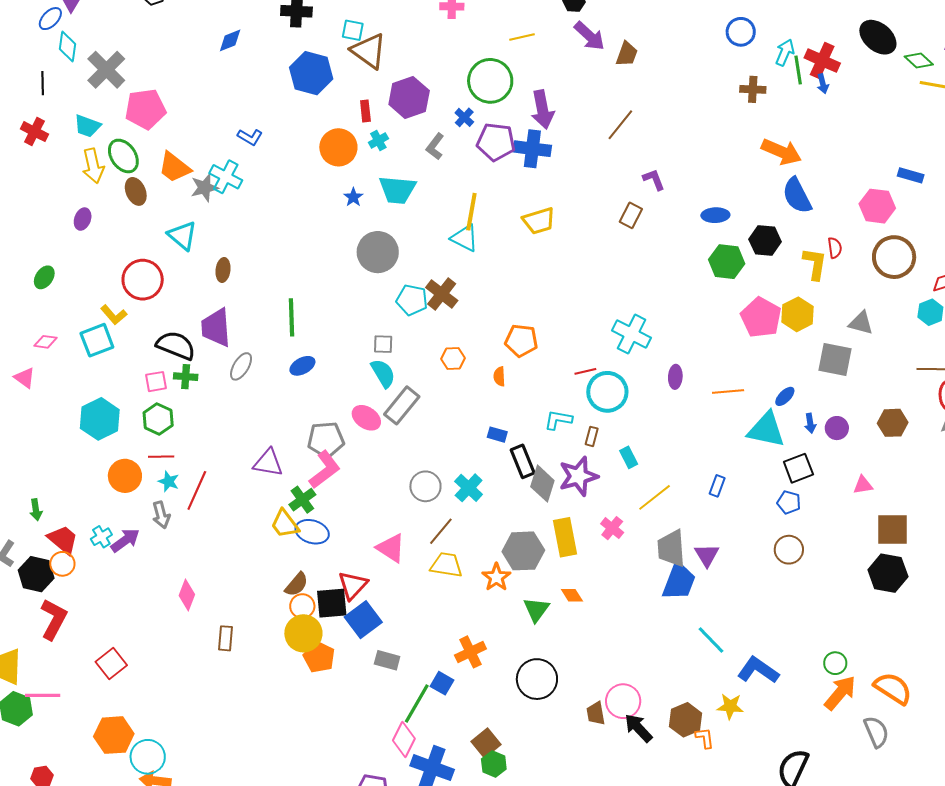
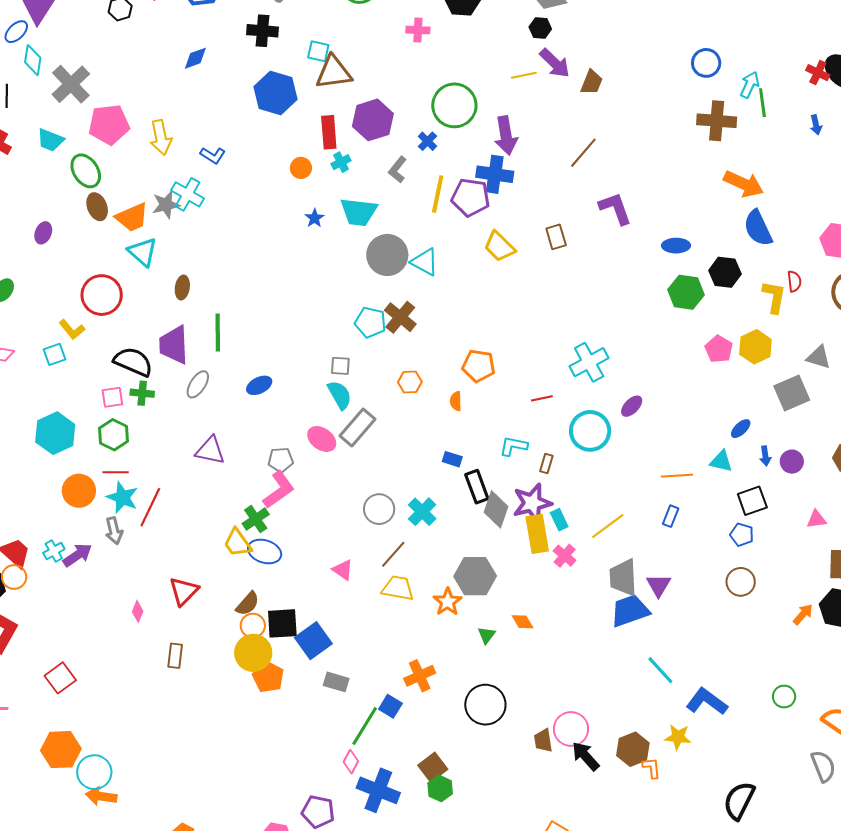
yellow line: (522, 37) -> (524, 75), moved
brown triangle: (369, 51) -> (334, 72), turned -45
red cross: (822, 60) -> (818, 73), moved, size x0.7
blue arrow: (823, 84) -> (816, 125), moved
brown cross: (753, 89) -> (717, 121), size x1.5
red rectangle: (365, 111) -> (329, 132), size x1.5
purple pentagon: (496, 142) -> (471, 197), moved
orange circle: (338, 147) -> (301, 168), size x0.6
yellow arrow: (93, 166) -> (161, 137), moved
orange trapezoid: (174, 167) -> (132, 217), moved, turned -63
purple L-shape: (654, 180) -> (615, 208), size x1.5
yellow line: (471, 212) -> (438, 194), moved
brown rectangle: (631, 215) -> (556, 237), moved, turned -45
yellow trapezoid: (539, 221) -> (499, 247), turned 60
gray circle: (378, 252) -> (387, 255), moved
green line: (291, 317) -> (218, 332), moved
pink pentagon: (761, 317) -> (719, 349), size x0.7
cyan cross: (632, 334) -> (589, 362), turned 33
cyan square: (97, 340) -> (54, 354), size x0.7
gray square: (835, 359) -> (792, 393), turned -36
purple ellipse: (675, 377) -> (632, 406), turned 40
orange line: (728, 391) -> (677, 476), moved
cyan circle: (607, 392) -> (590, 431), moved
cyan triangle: (766, 430) -> (721, 461), size x0.6
gray pentagon: (326, 440) -> (281, 460), size x0.7
cyan rectangle: (629, 457) -> (559, 520), moved
purple triangle: (268, 463) -> (210, 451), moved
cyan star: (169, 481) -> (122, 497), size x1.5
yellow rectangle: (565, 537) -> (537, 534), moved
pink triangle: (391, 548) -> (343, 570), size x0.7
blue trapezoid: (679, 581) -> (630, 611), turned -132
red triangle: (353, 585) -> (184, 591), moved
pink diamond: (187, 595) -> (138, 611), size x0.7
green triangle: (536, 610) -> (487, 635), size x0.7
orange arrow: (840, 693) -> (803, 614), moved, size x0.6
pink diamond: (404, 739) -> (351, 762), size x0.7

